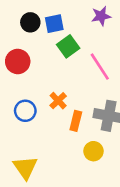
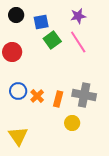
black circle: (30, 22) -> (16, 15), moved
pink line: (100, 67) -> (78, 42), moved
orange cross: (58, 101) -> (37, 96), moved

